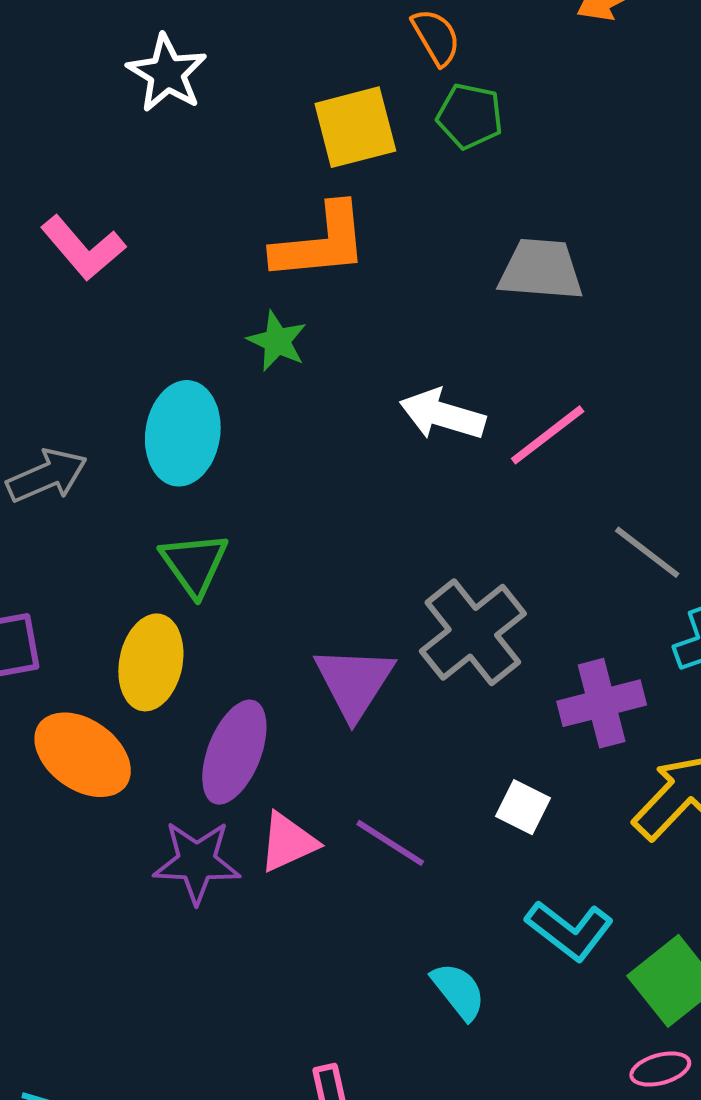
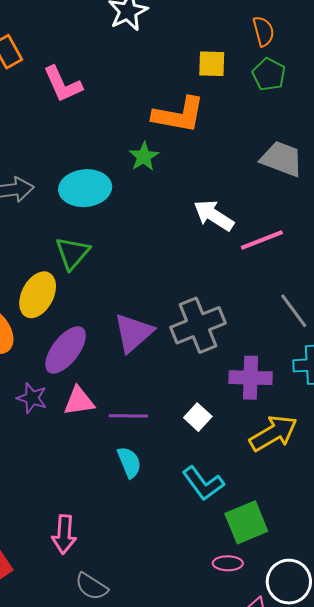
yellow square: (355, 127) -> (212, 64), size x0.7
cyan ellipse: (183, 433) -> (85, 188), turned 60
purple line: (390, 843) -> (128, 416), turned -48
purple star: (197, 862) -> (32, 398), size x0.7
cyan semicircle: (458, 991) -> (129, 462), moved

